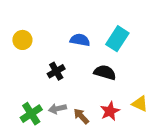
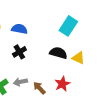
blue semicircle: (80, 40) -> (19, 29), moved
yellow triangle: (140, 104) -> (78, 58), moved

